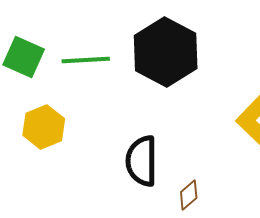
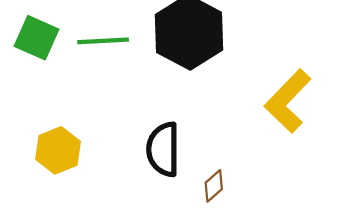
yellow hexagon: (44, 127) -> (58, 150), moved

